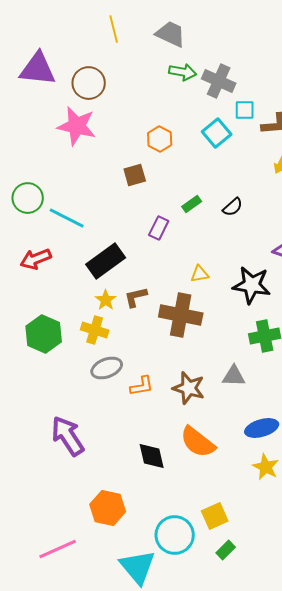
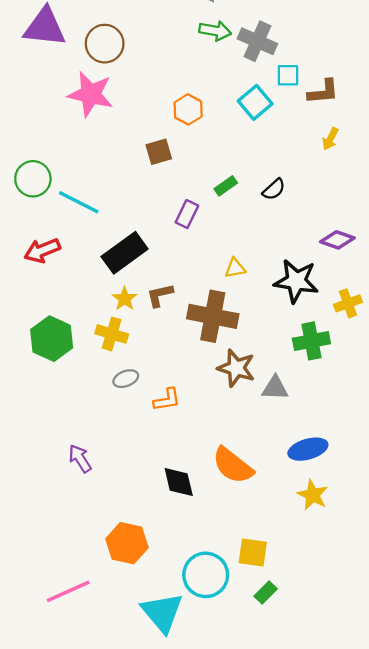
gray ellipse: (107, 368) -> (126, 379), size x0.7
brown star: (189, 388) -> (236, 368), moved
purple arrow: (68, 436) -> (80, 459), size x0.6
yellow square: (215, 516) -> (253, 553), turned 32

